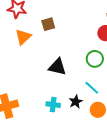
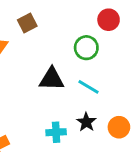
green circle: (95, 59) -> (86, 48), moved
cyan line: (92, 88) -> (89, 87), moved

